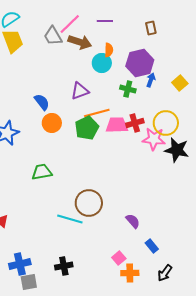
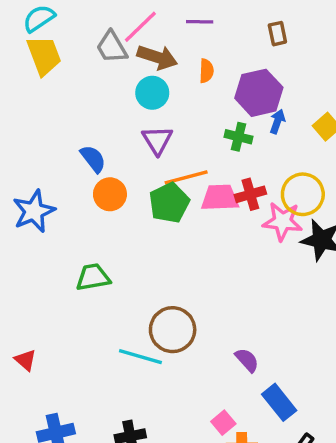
cyan circle: (102, 63) -> (152, 93), moved
purple triangle: (80, 91) -> (157, 140), turned -42
blue rectangle: (152, 246) -> (279, 402), size x1.5

